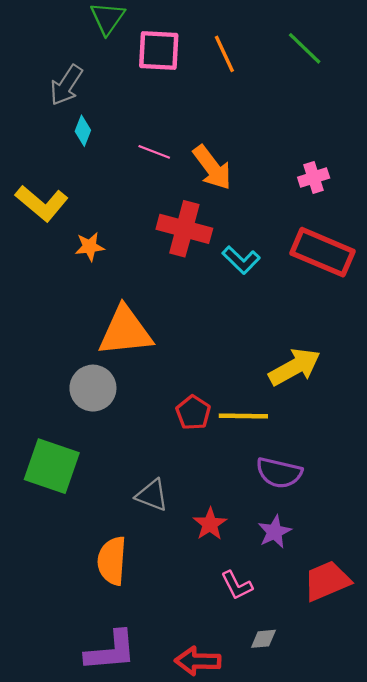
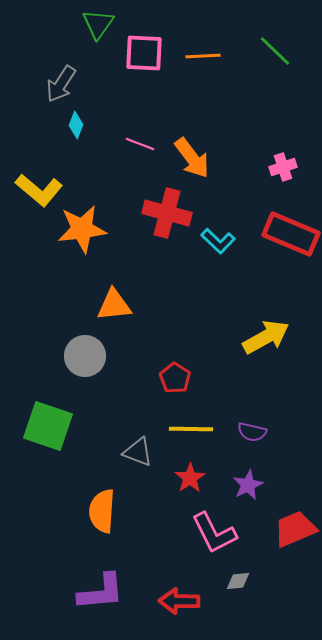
orange line: (224, 54) -> (203, 56), turned -68
orange star: (90, 247) -> (82, 229), size x1.8
orange triangle: (125, 331) -> (114, 305), size x0.7
yellow line: (243, 416) -> (191, 429), moved
purple semicircle: (279, 473) -> (252, 432), size x0.7
pink L-shape: (237, 585) -> (214, 533), size x1.6

